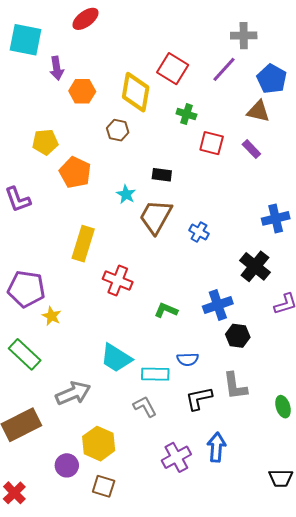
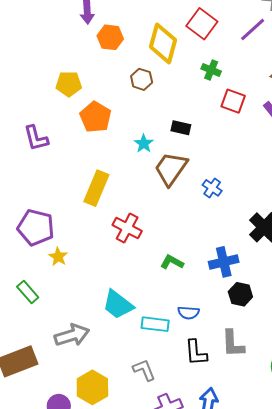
green rectangle: (25, 354) -> (28, 292), size x0.7
black L-shape: (199, 398) -> (196, 353), turned -88
gray L-shape: (145, 407) -> (144, 370), moved

